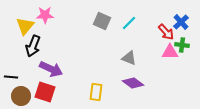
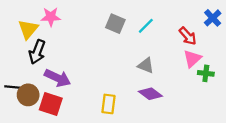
blue cross: (181, 22) -> (213, 18), moved
green cross: (182, 45) -> (206, 73), moved
pink triangle: (170, 52) -> (192, 59), turned -42
brown circle: (21, 96) -> (28, 95), moved

